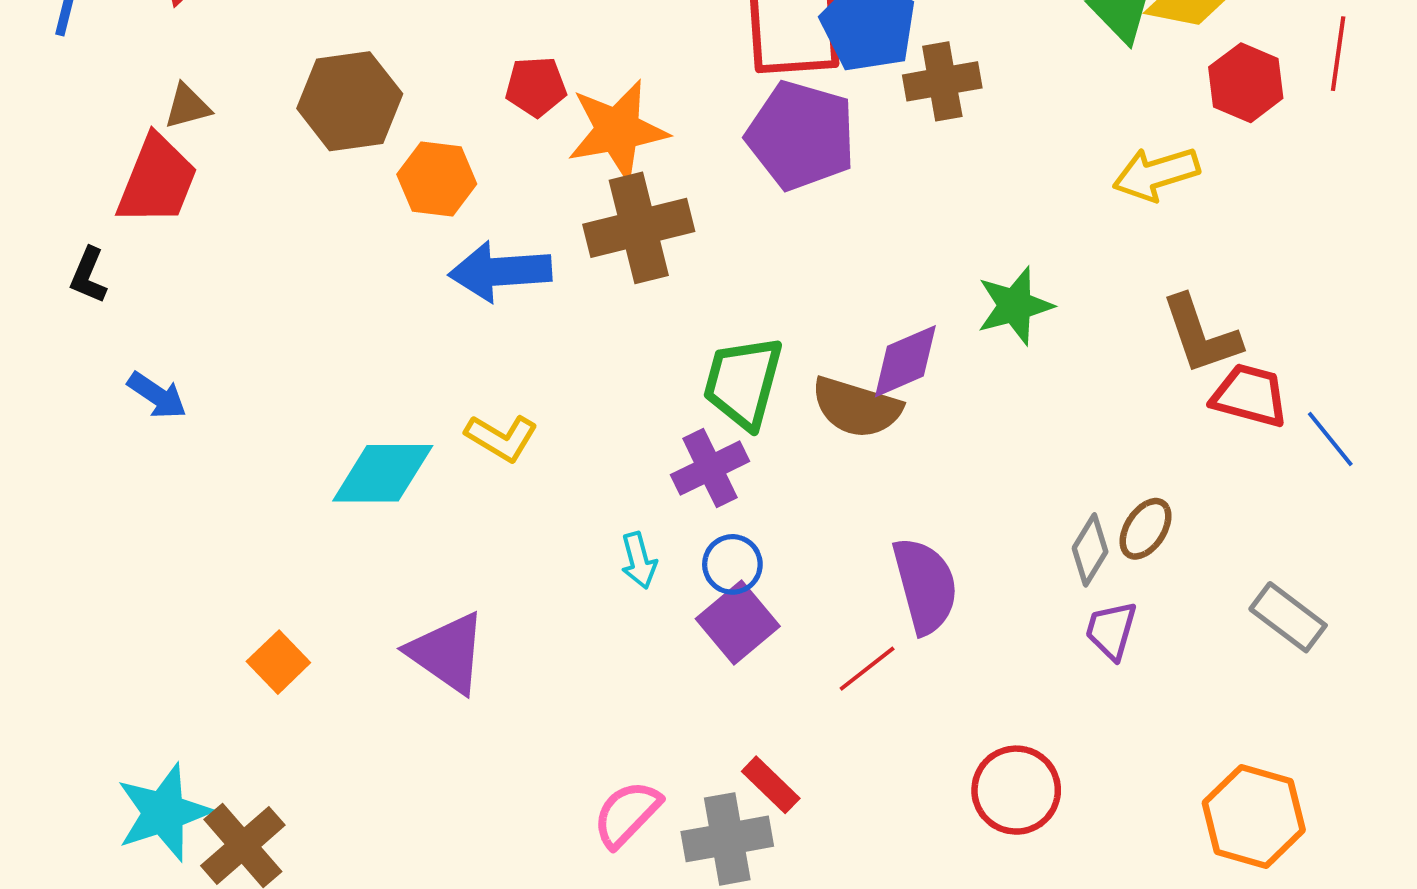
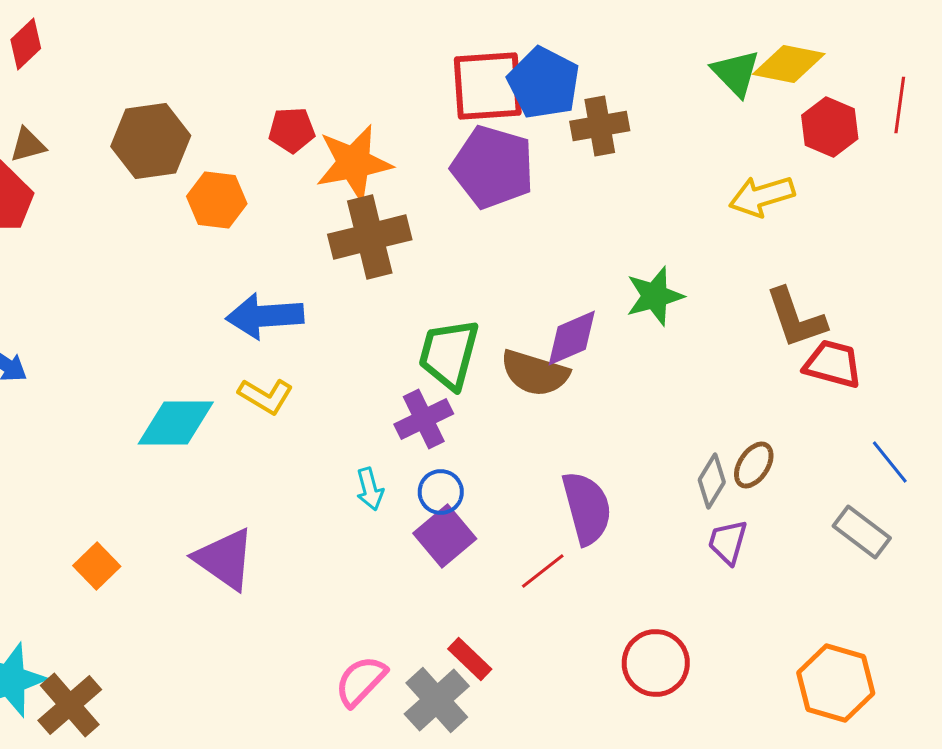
blue arrow: (500, 271) -> (265, 316), moved
blue line: (1330, 439) -> (890, 462), moved
gray cross: (727, 839) -> (437, 700), turned -32

